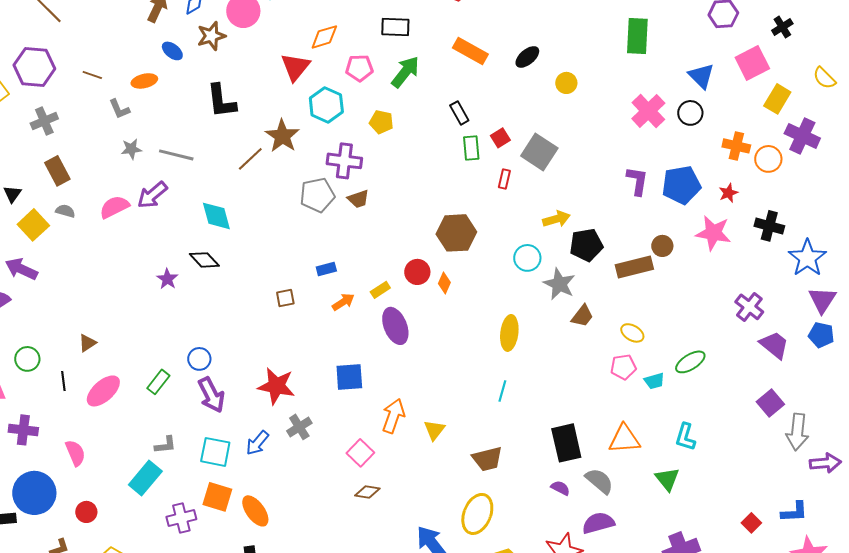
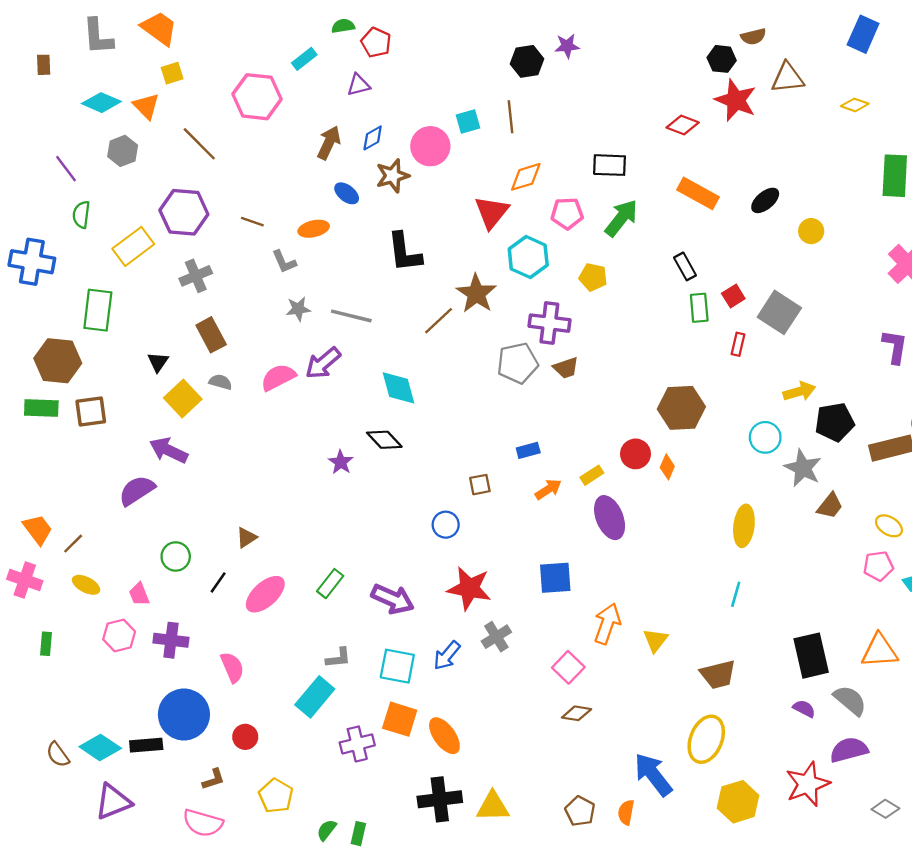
blue circle: (199, 359) -> (446, 525), moved
black line: (63, 381) -> (218, 582), turned 42
purple arrow: (211, 395) -> (393, 599), turned -39

